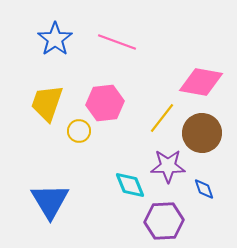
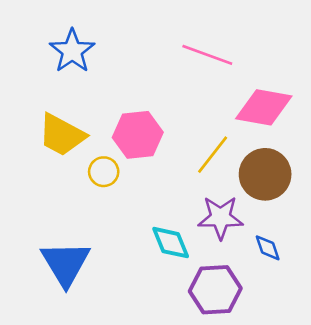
pink line: (117, 42) -> (207, 55), moved
yellow trapezoid: (47, 103) -> (62, 135), turned -81

